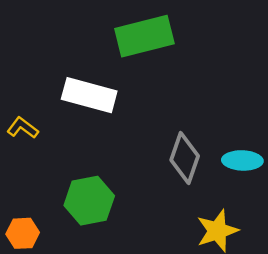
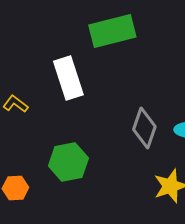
white rectangle: (89, 95) -> (68, 78), turned 57

